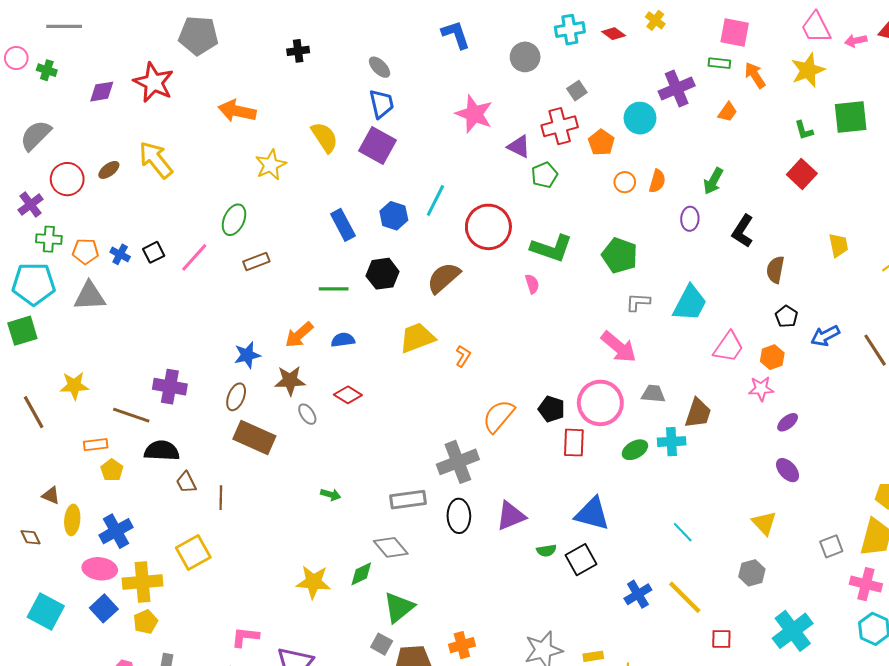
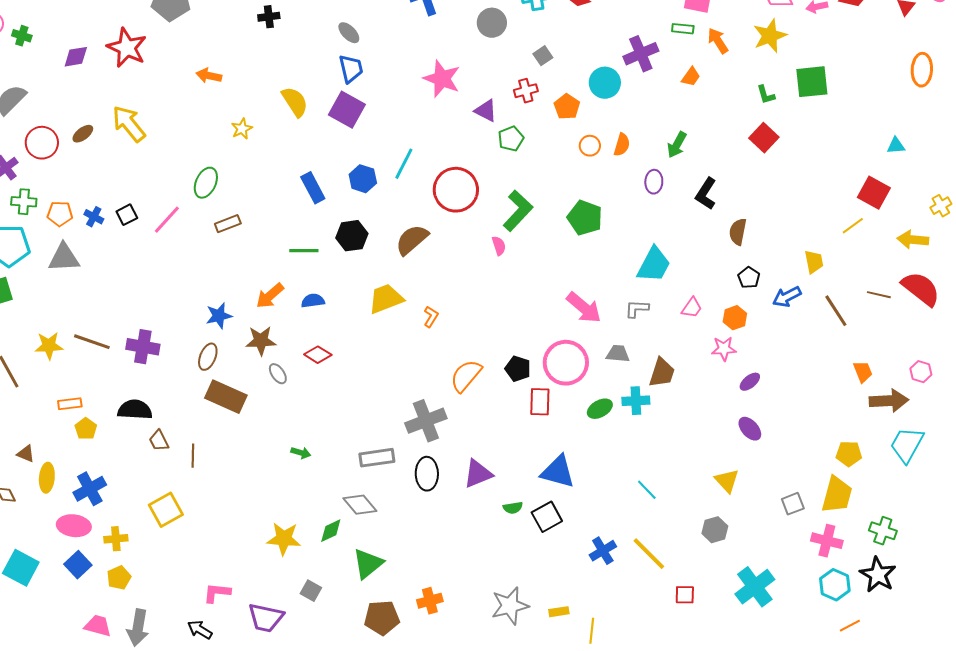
orange arrow: (237, 111) -> (209, 76), size x0.7
red cross: (560, 126) -> (526, 91), size x0.7
yellow star: (271, 165) -> (242, 129), size x0.7
yellow trapezoid: (838, 245) -> (814, 262), moved
green L-shape: (551, 248) -> (518, 211), turned -66
gray L-shape: (638, 302) -> (637, 309), moved
pink trapezoid: (729, 347) -> (692, 308), size x0.7
brown line: (131, 415) -> (92, 342), moved
yellow cross: (142, 582) -> (116, 539), size x0.6
gray square: (382, 644) -> (311, 591), moved

